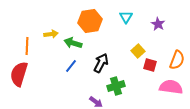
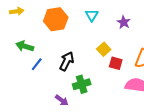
yellow arrow: (51, 34) -> (17, 11), moved
green arrow: (73, 43) -> (25, 46), moved

